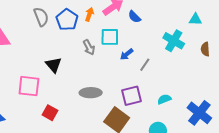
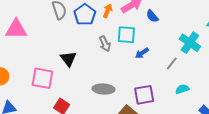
gray line: (145, 65) -> (172, 63), moved
cyan semicircle: (164, 99) -> (182, 89), moved

